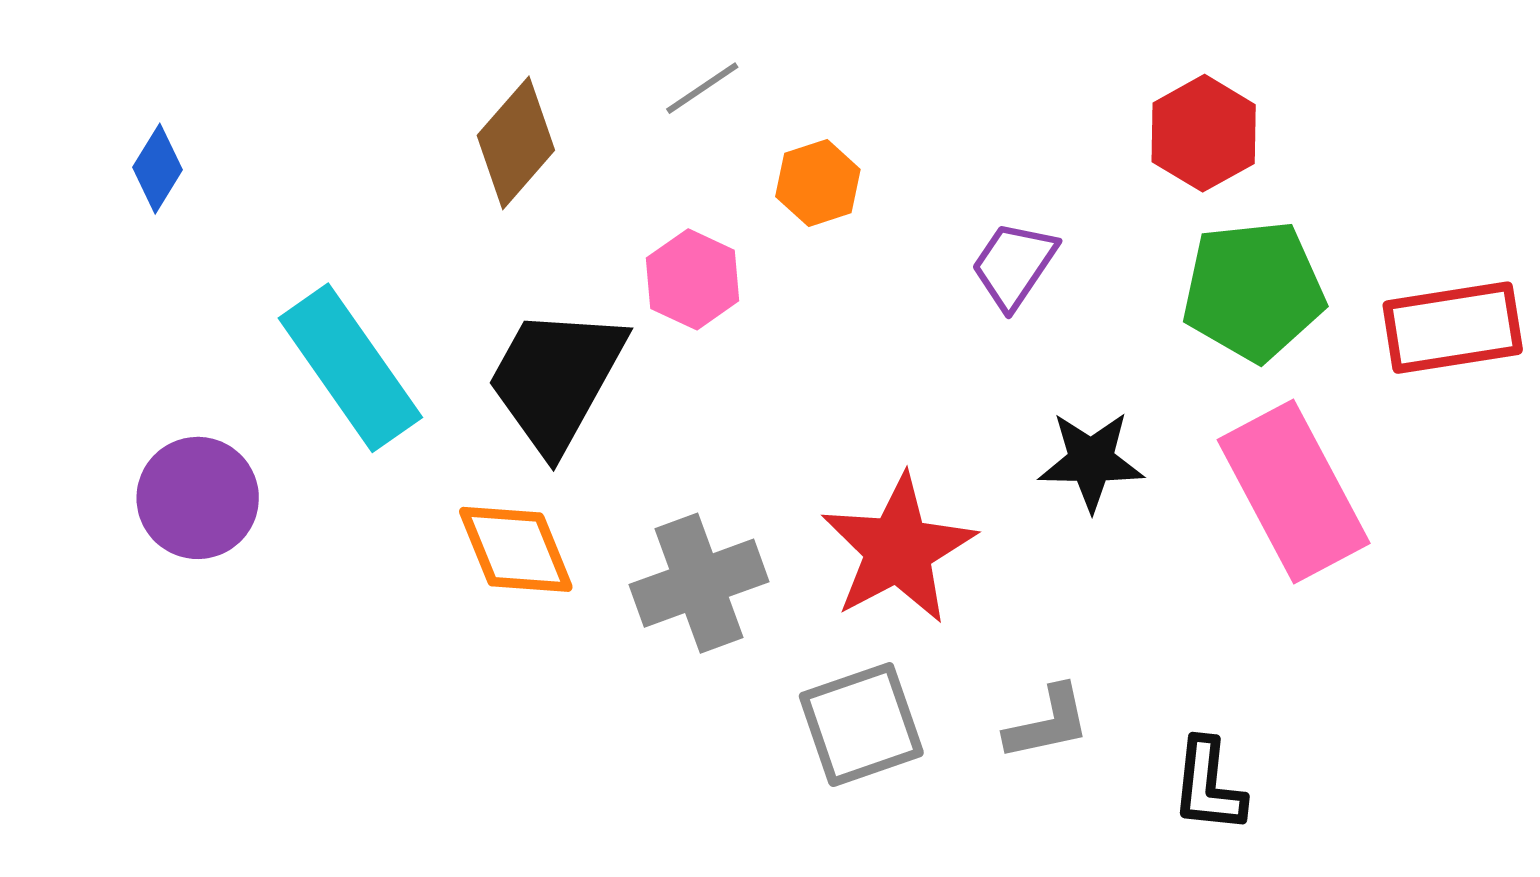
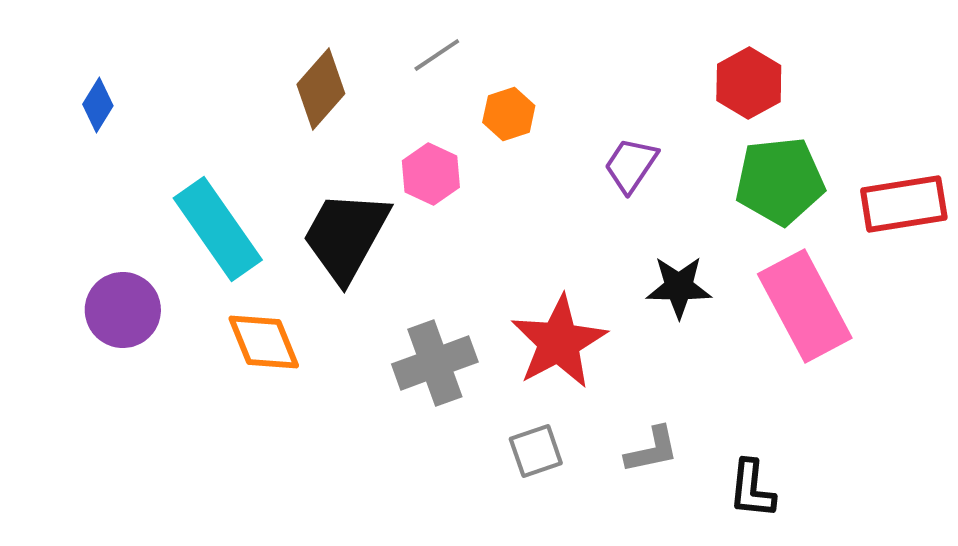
orange diamond: (516, 549) -> (264, 342), moved
gray square: (861, 725) -> (536, 451), size x0.7

